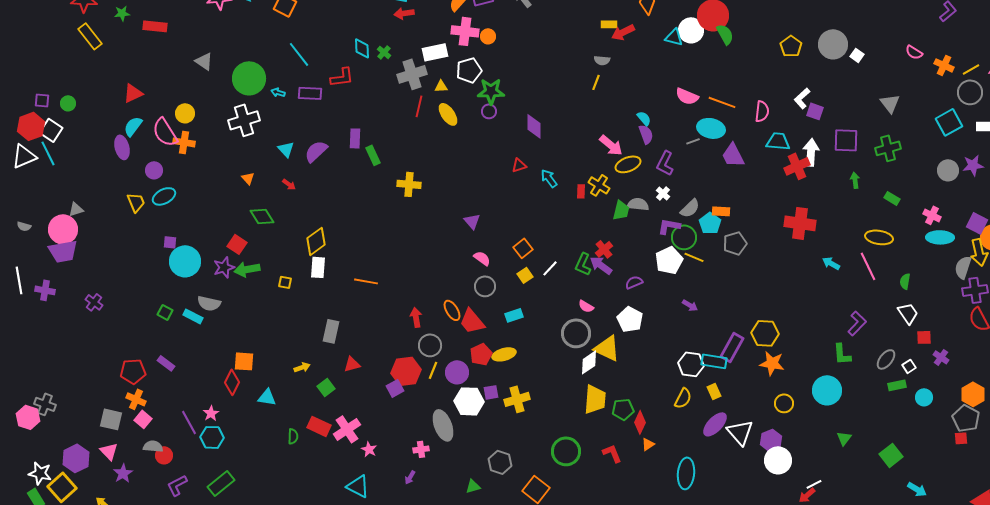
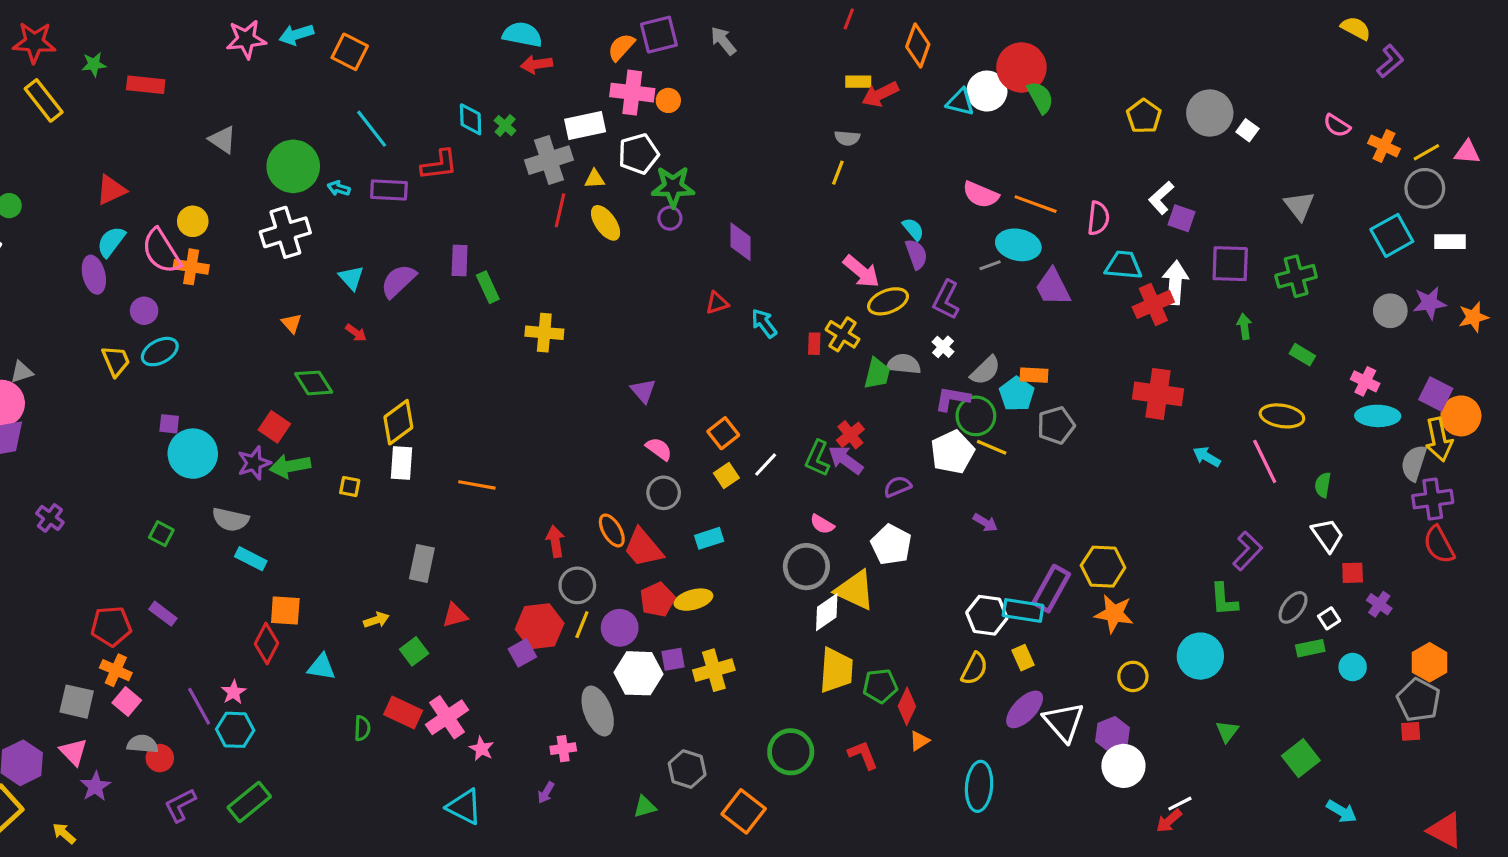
cyan rectangle: (193, 316) -> (251, 559), moved

